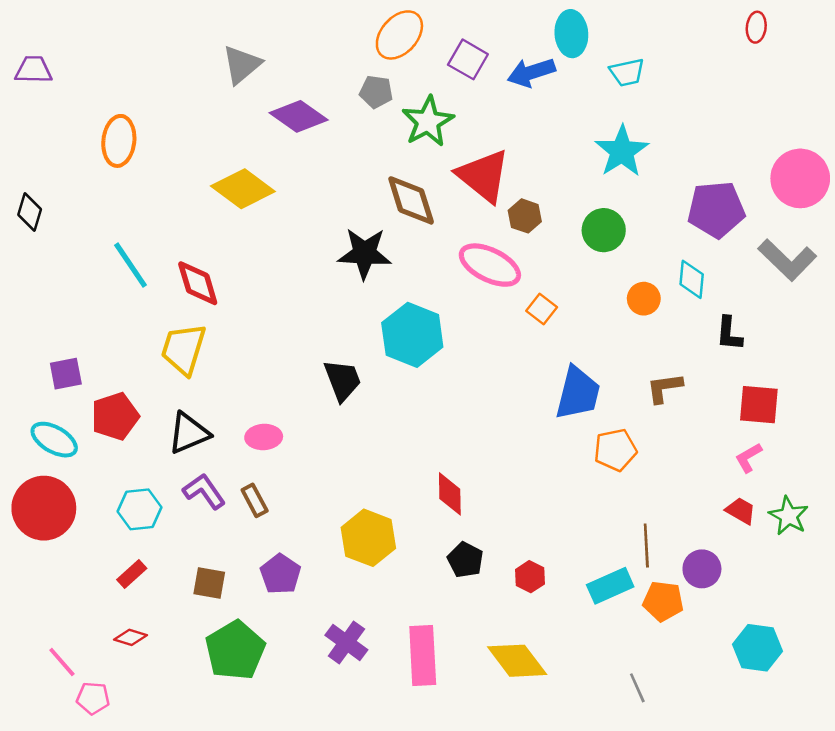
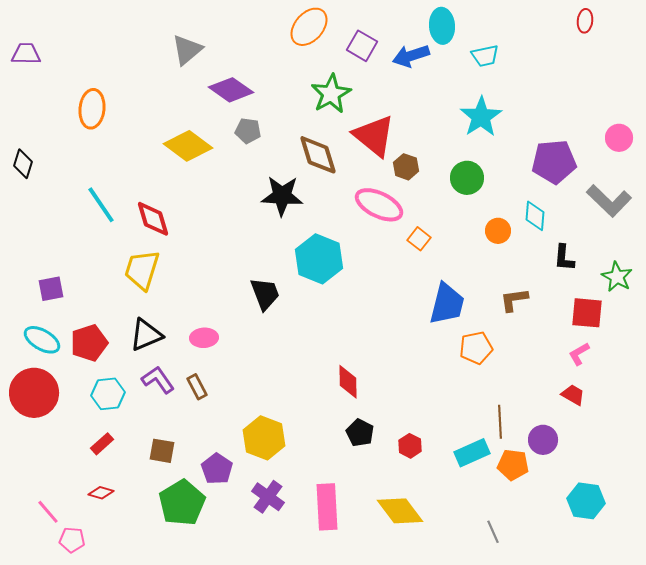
gray pentagon: (376, 92) -> (248, 131), moved
pink circle: (800, 178) -> (619, 138), size x0.6
red pentagon: (115, 416) -> (89, 343), moved
green star: (789, 516) -> (617, 277), moved
yellow hexagon: (368, 538) -> (264, 438), moved
purple pentagon: (280, 574) -> (217, 469), moved

